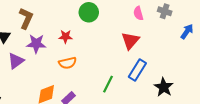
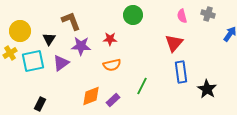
brown L-shape: (26, 18) -> (71, 21), turned -45
blue rectangle: (137, 70) -> (181, 72), turned -40
green line: (108, 84) -> (142, 86), moved

